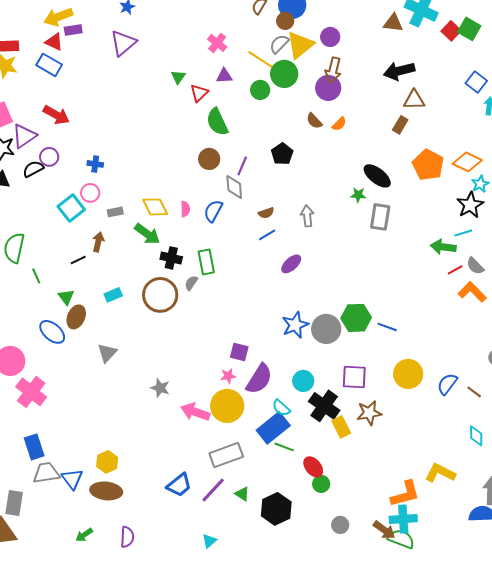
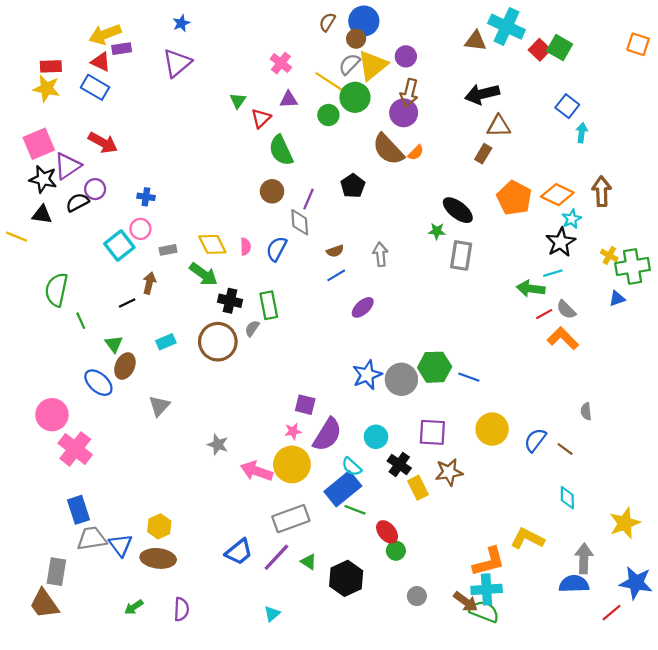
brown semicircle: (314, 121) -> (388, 149), size x1.8
black cross: (324, 406) -> (399, 464), size x0.7

